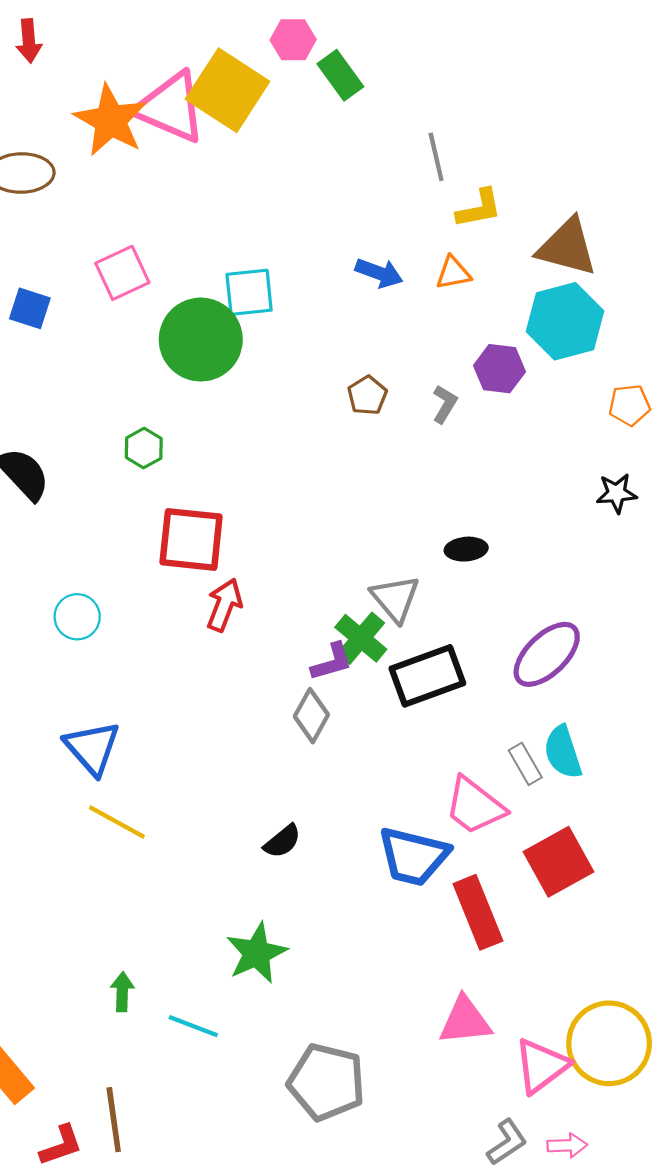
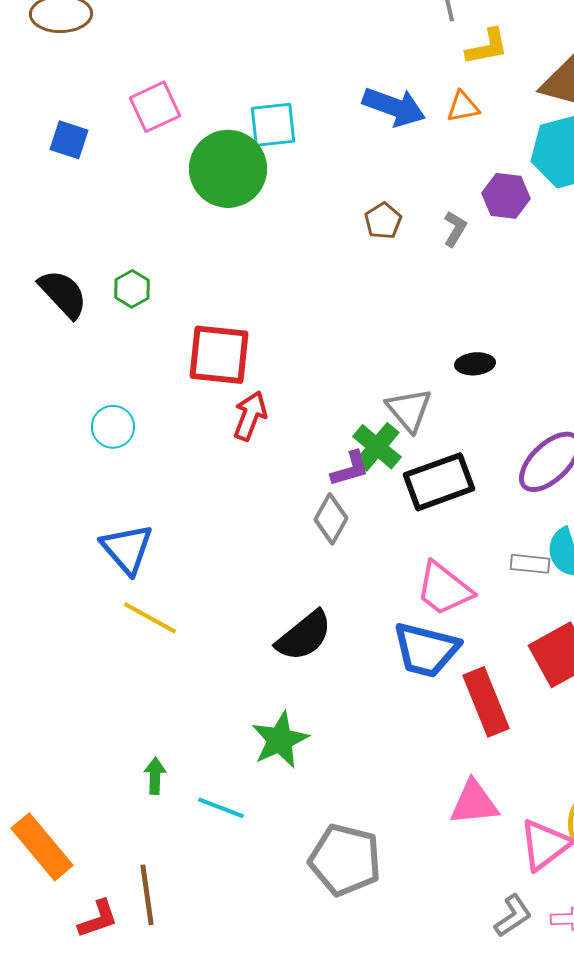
blue arrow: (379, 273) -> (394, 107), size x1.4
green hexagon: (144, 448) -> (132, 289), moved
gray rectangle: (525, 764) -> (530, 564), turned -54
pink trapezoid: (475, 806) -> (444, 589), moved
black semicircle: (282, 841) -> (304, 636), size x1.6

